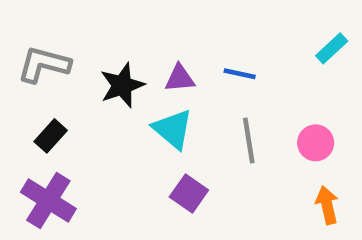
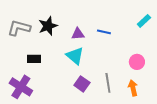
black star: (122, 85) -> (48, 26), moved
black rectangle: (51, 136) -> (34, 59), moved, turned 48
gray line: (249, 141) -> (108, 83), moved
orange arrow: (327, 205) -> (133, 88), moved

